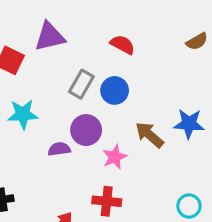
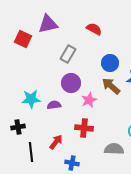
blue circle: (115, 90) -> (110, 63), moved
cyan star: (23, 114) -> (31, 99), moved
purple semicircle: (59, 149) -> (54, 105), moved

